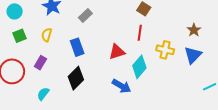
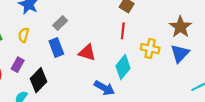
gray rectangle: (85, 15) -> (60, 23), moved
brown star: (194, 30) -> (180, 27), size x1.5
red triangle: (117, 52) -> (87, 52), moved, turned 36
black diamond: (76, 78) -> (39, 80), moved

